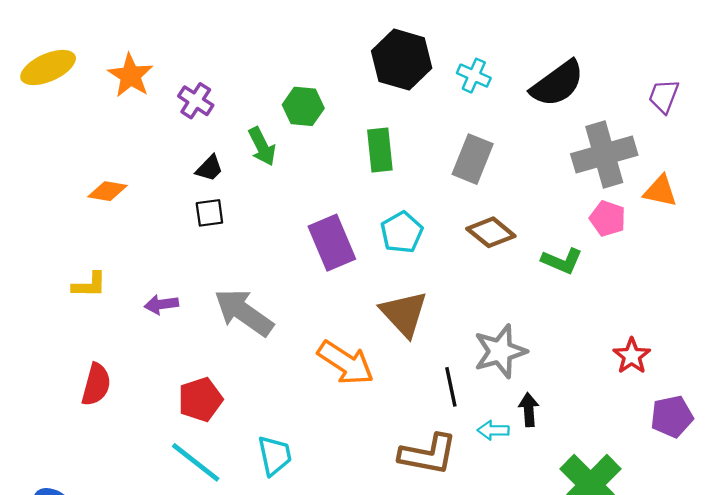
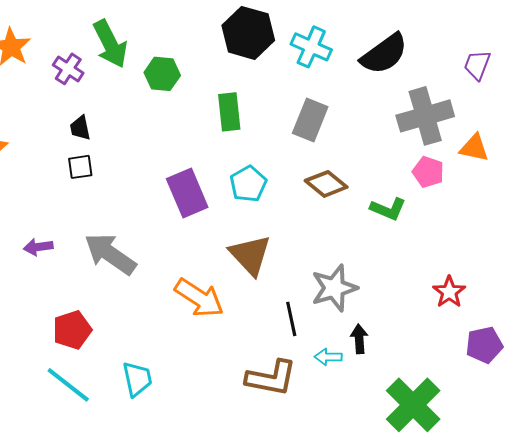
cyan cross: (474, 76) -> (311, 47), size x1.4
green arrow: (262, 146) -> (110, 44), moved, size x1.4
black trapezoid: (209, 168) -> (80, 128), turned 124

